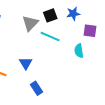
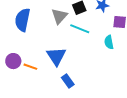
blue triangle: (26, 63) -> (56, 56), size x1.5

